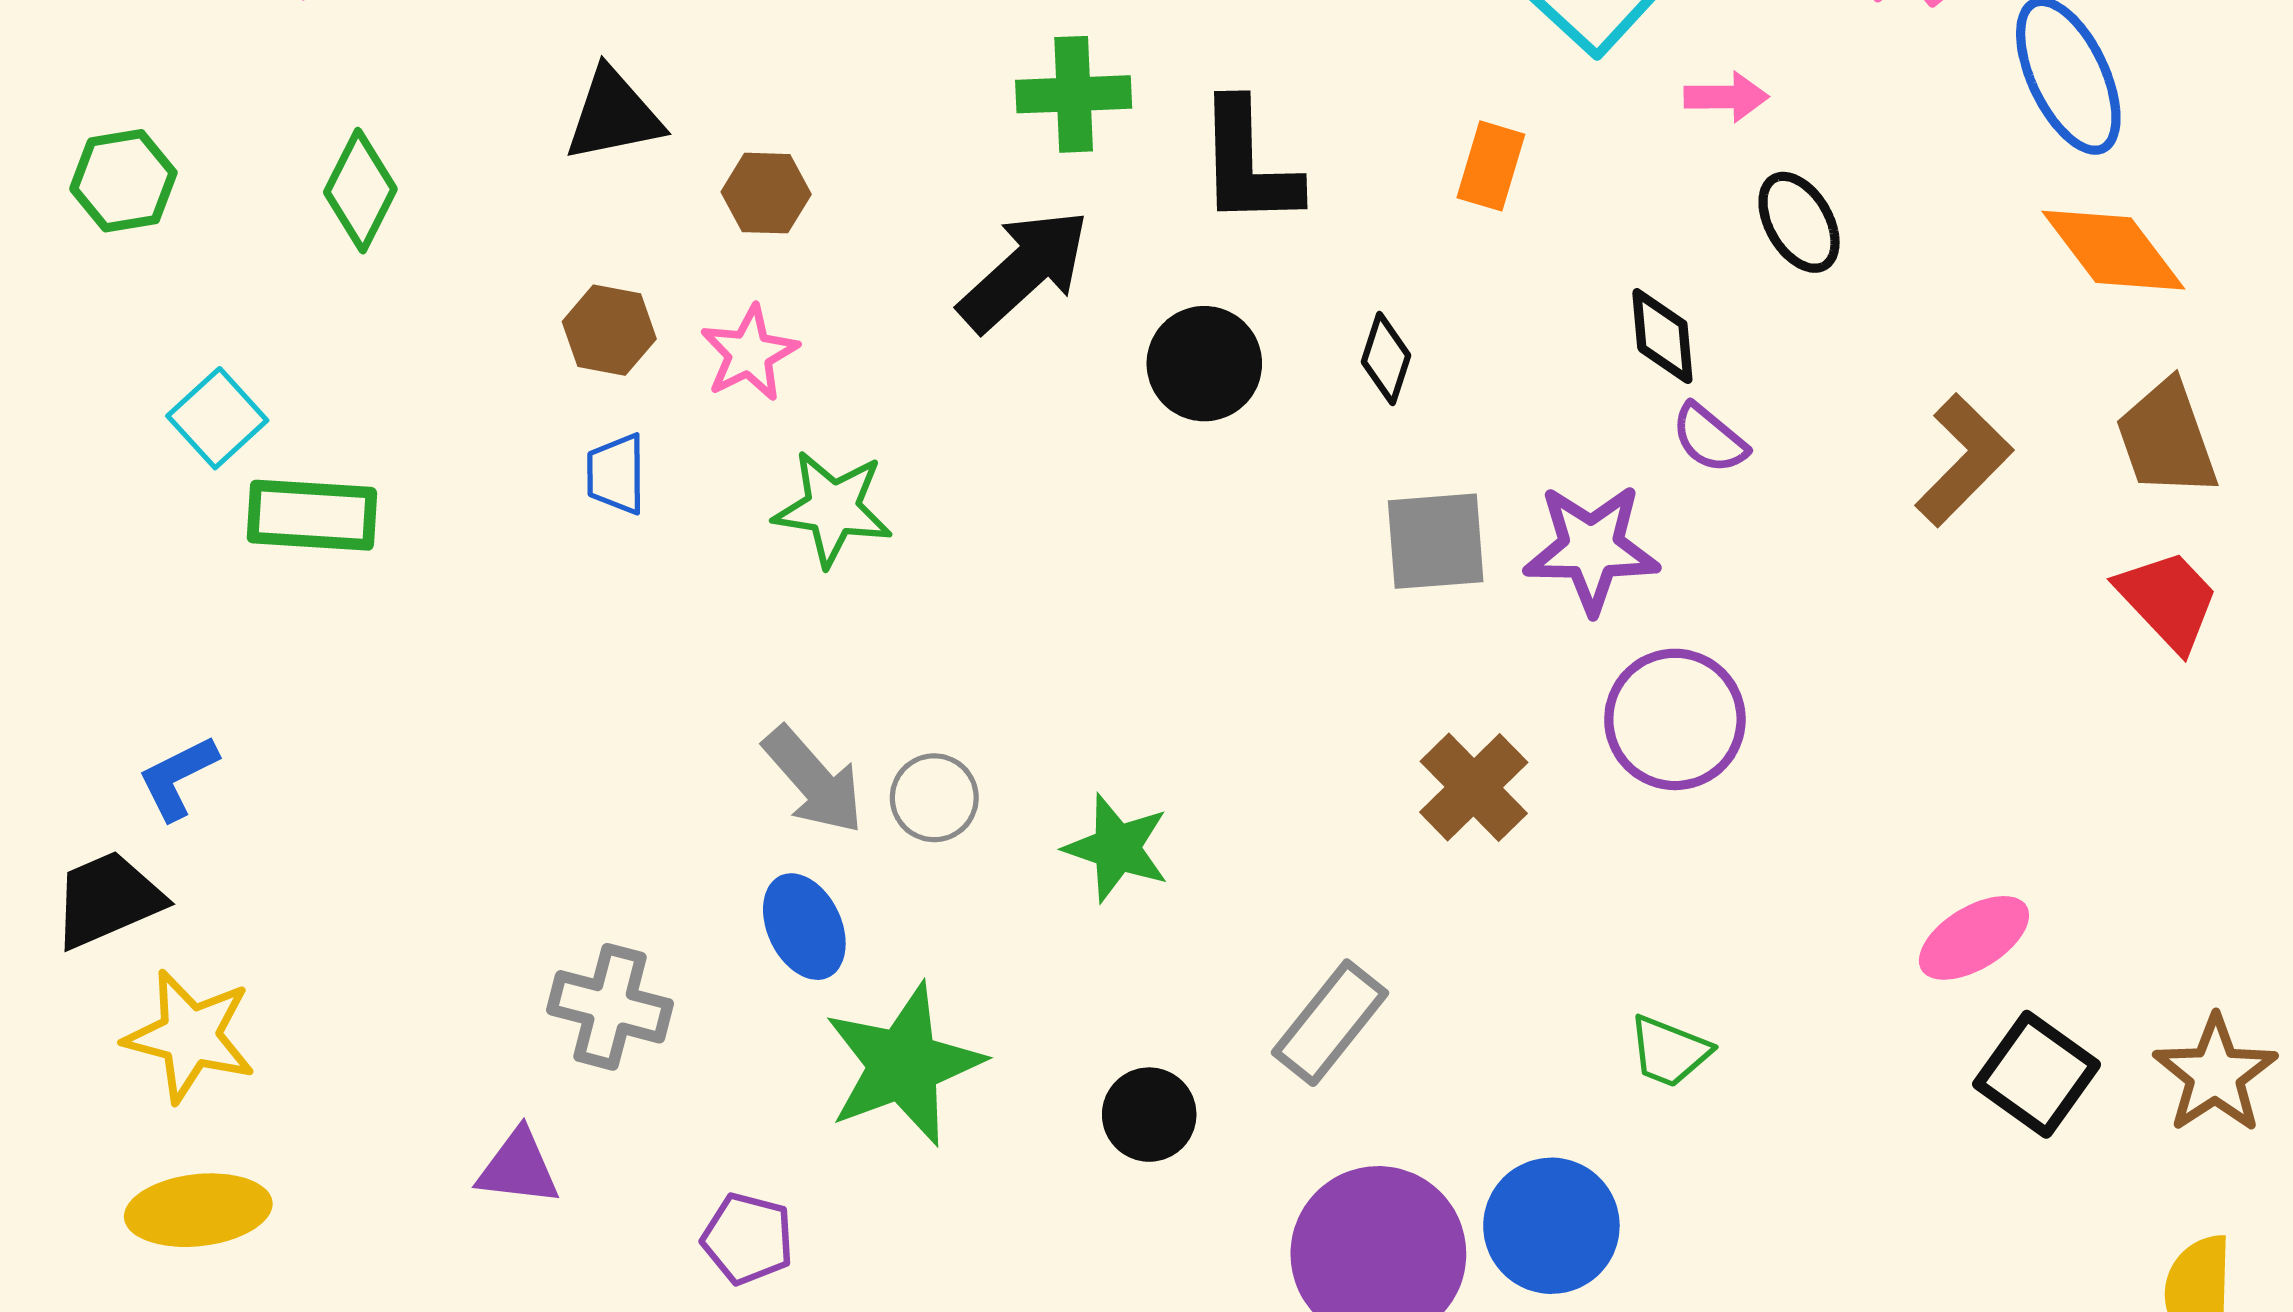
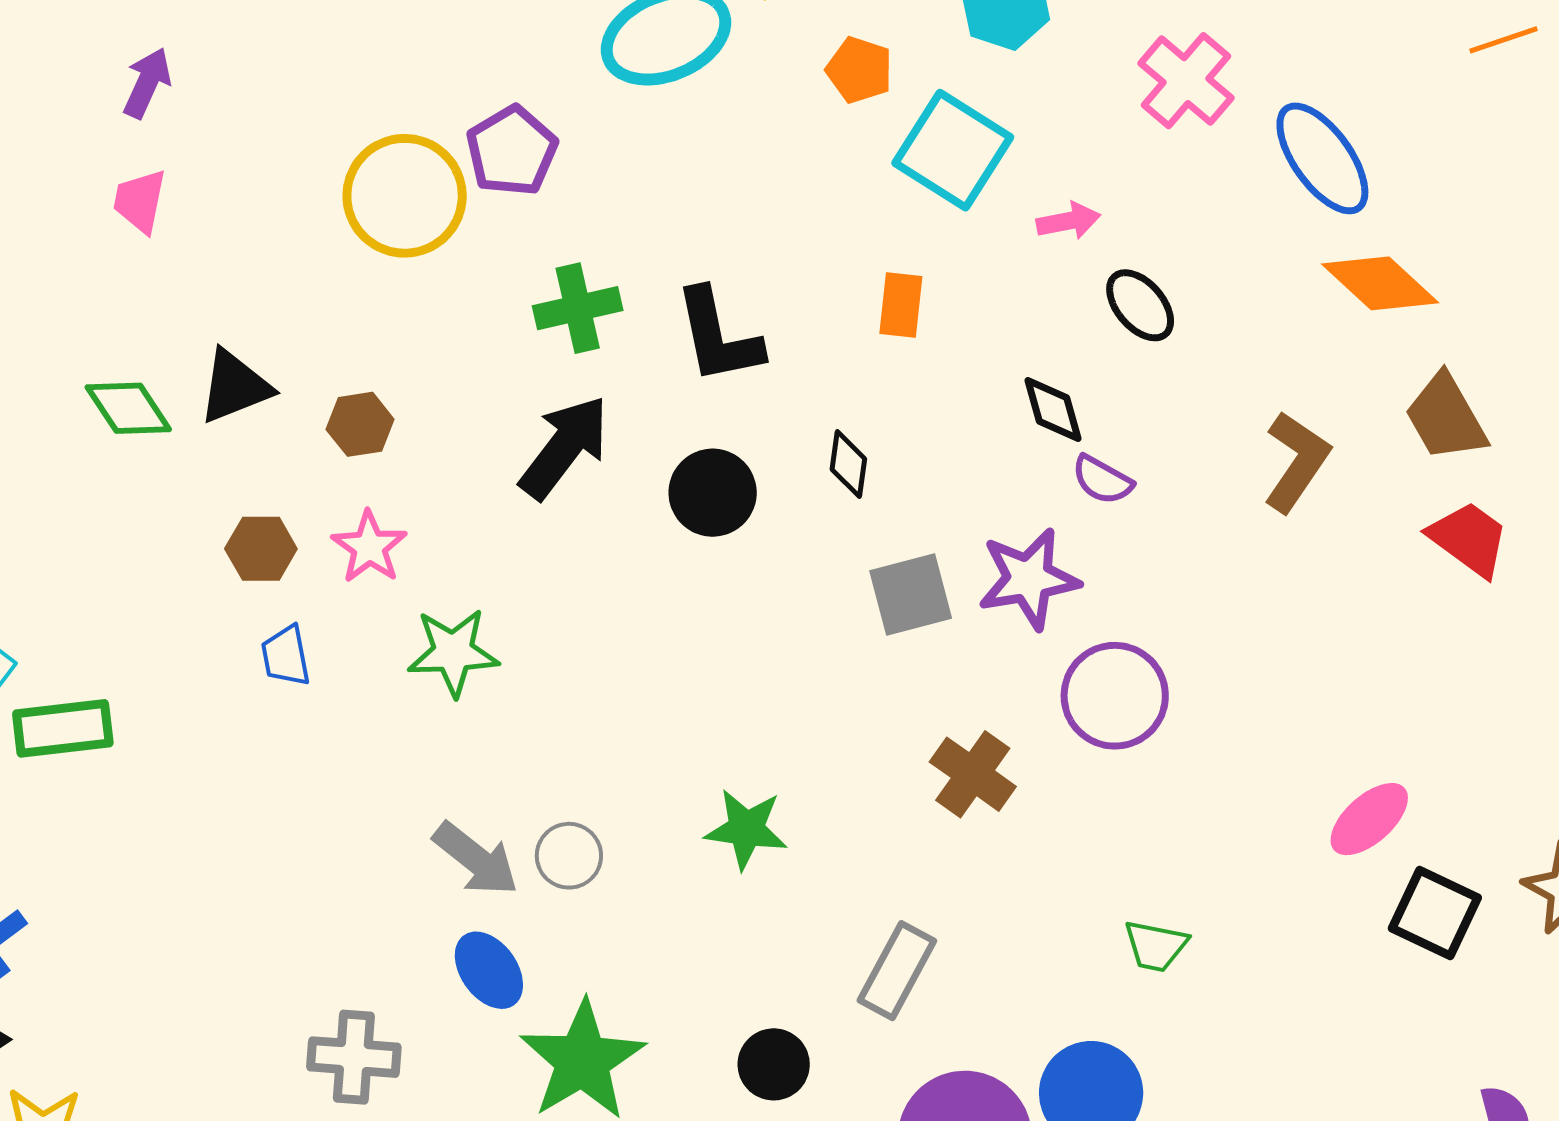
green diamond: (360, 191) -> (128, 408), moved, turned -50
green star: (1117, 848) -> (746, 829), moved

